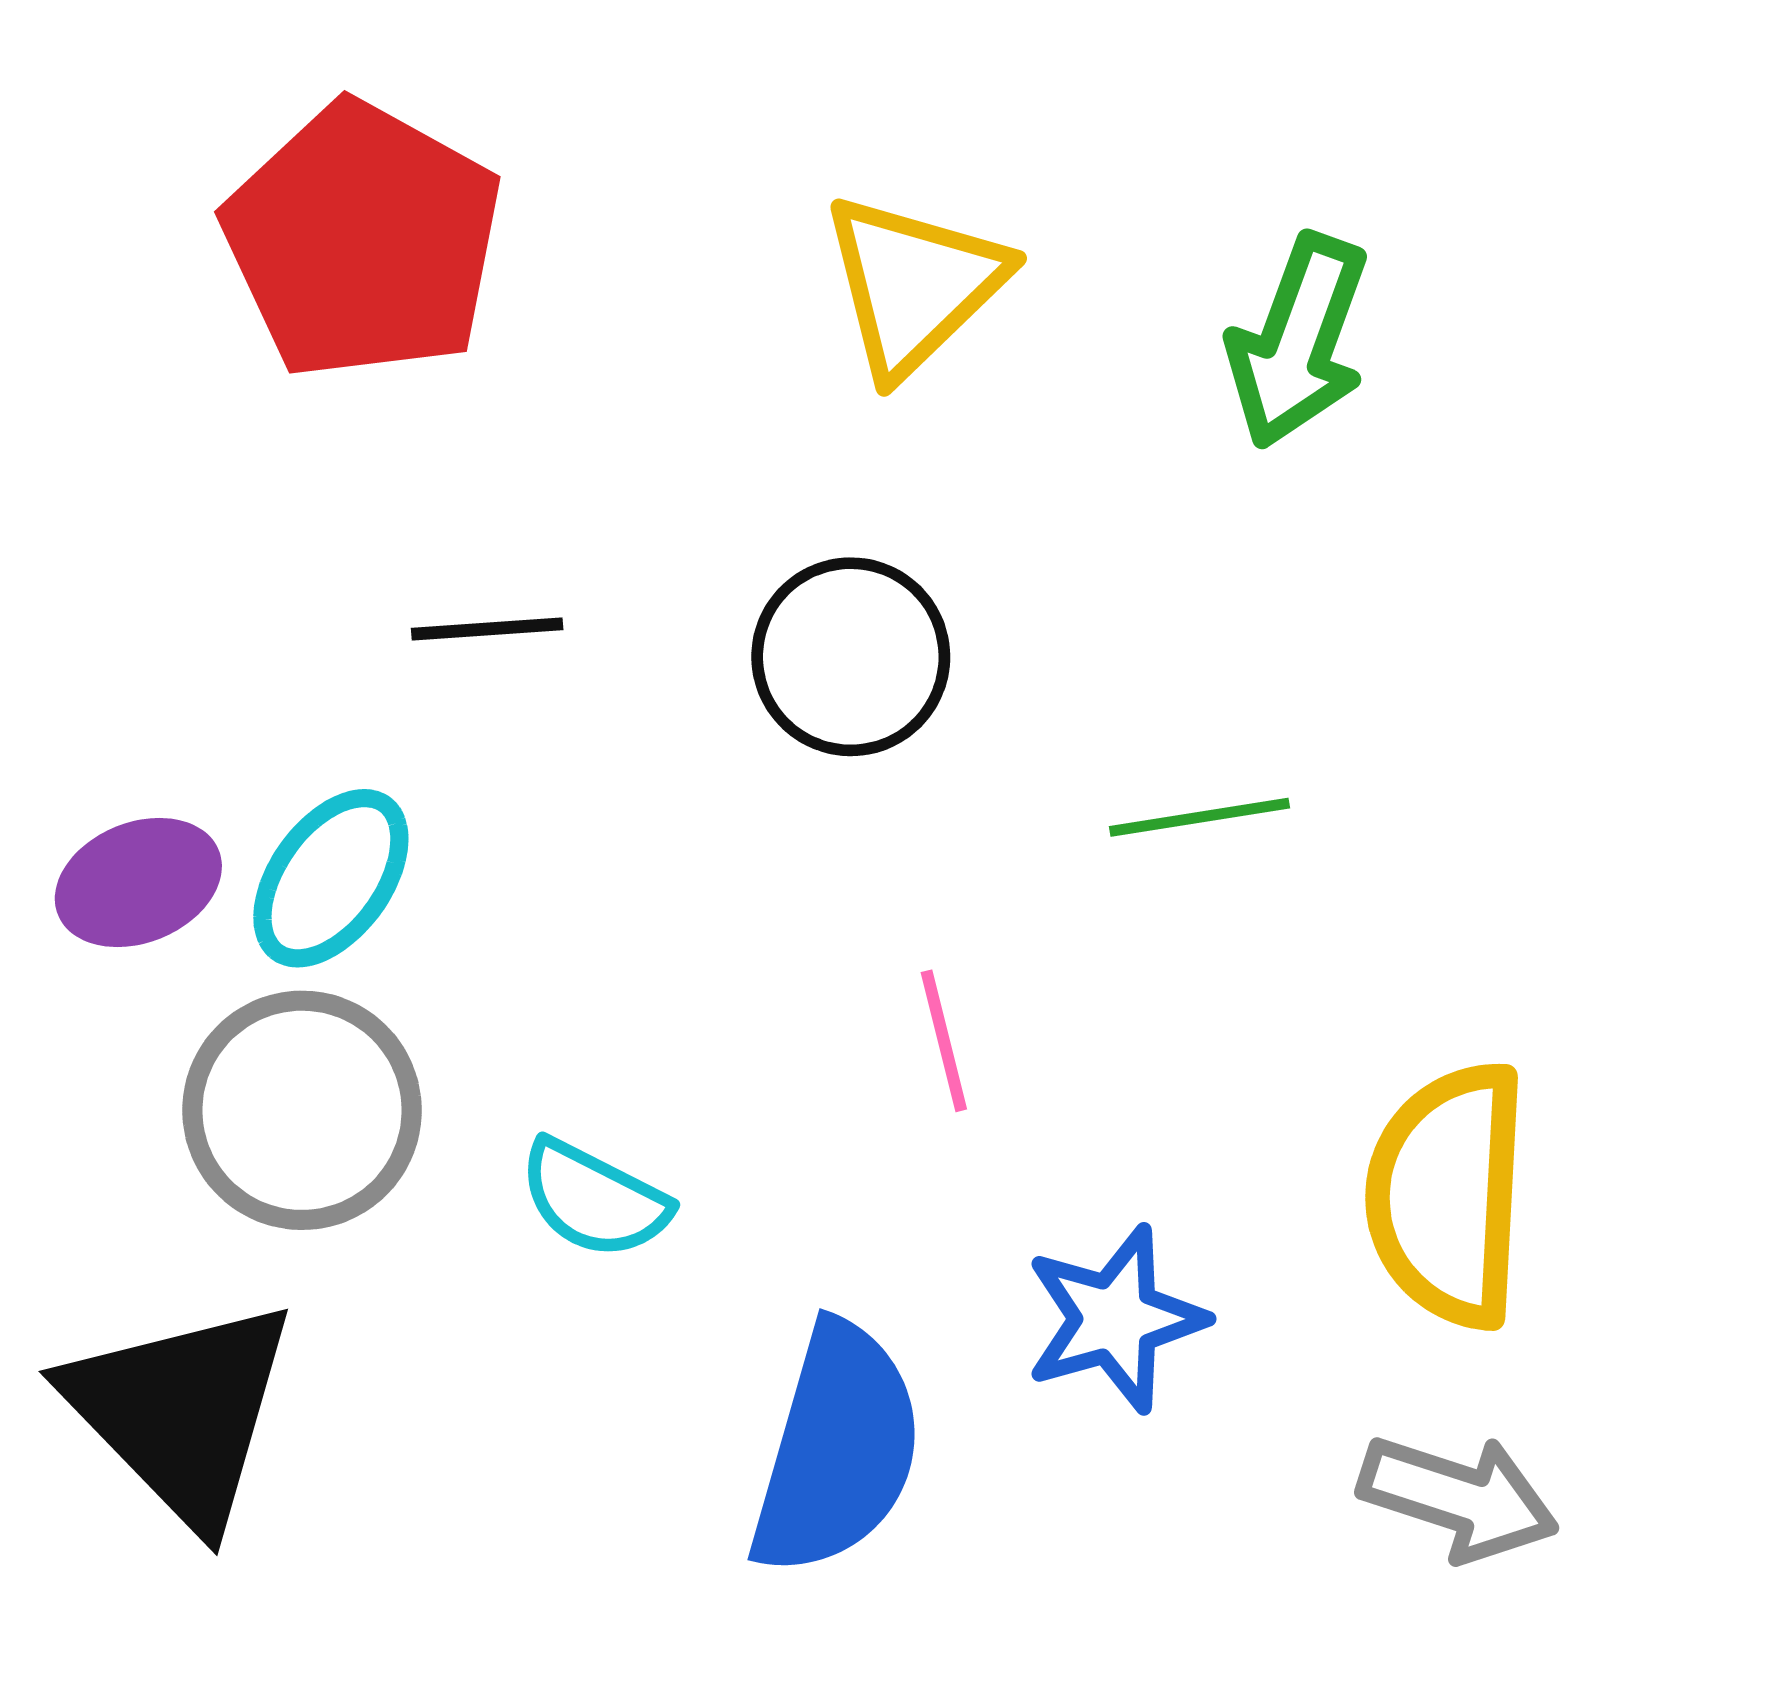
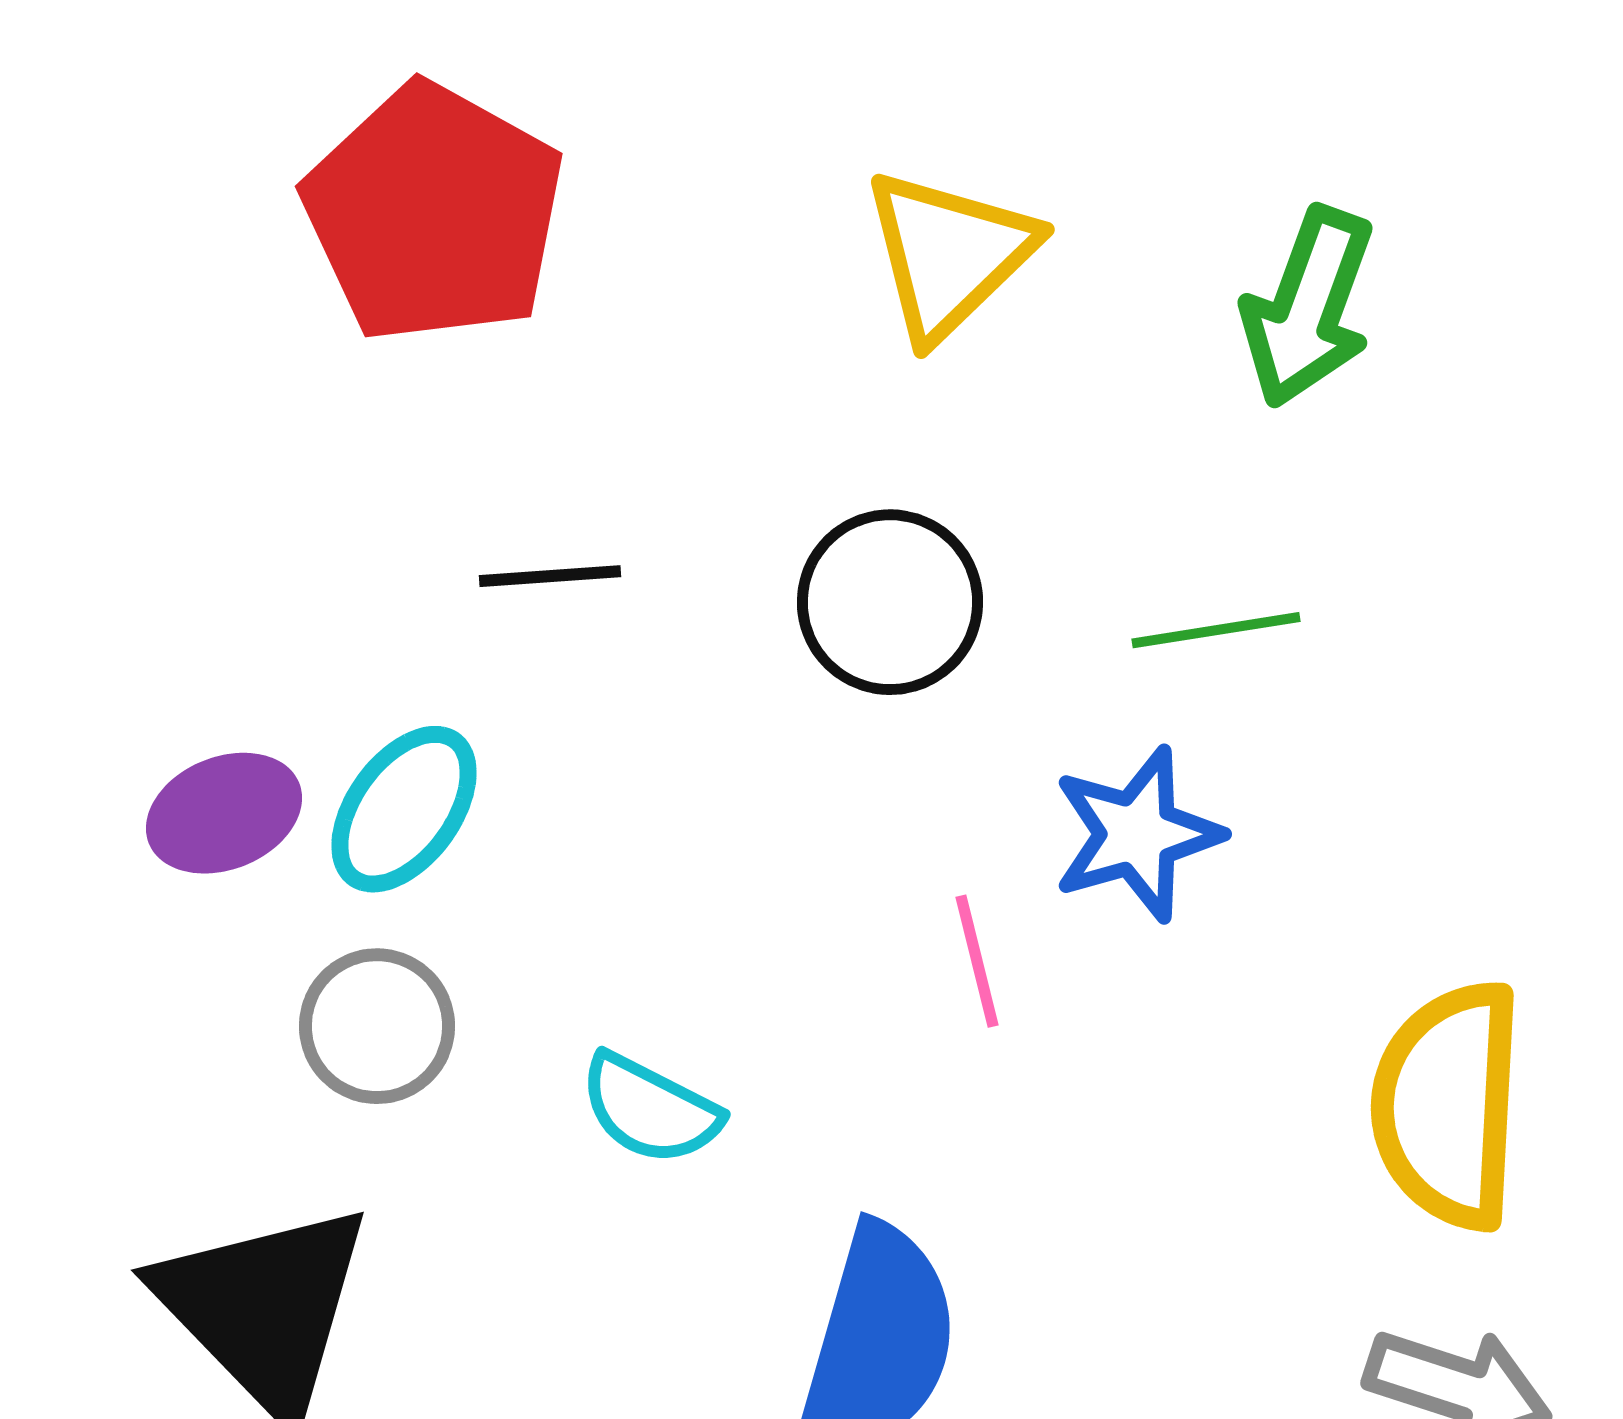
green line: (1199, 817) -> (1216, 630), moved
gray circle: (302, 1110) -> (377, 1026), size x0.7
blue star: (1115, 1319) -> (1137, 834), moved

